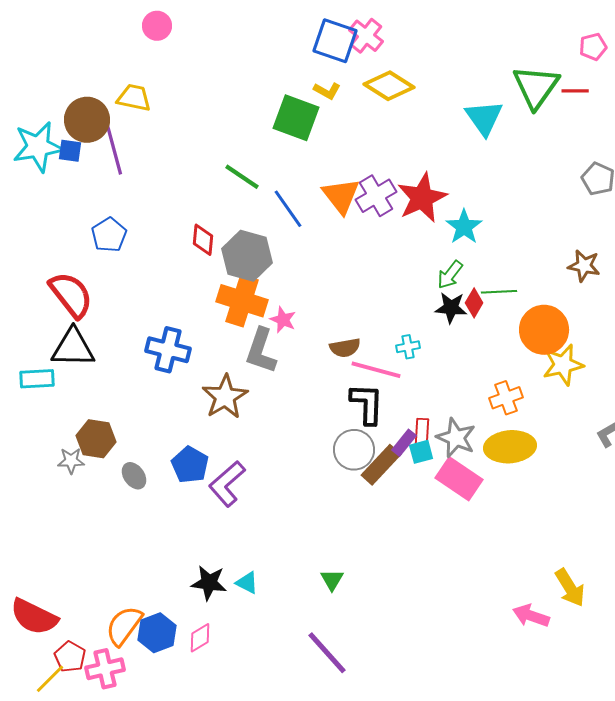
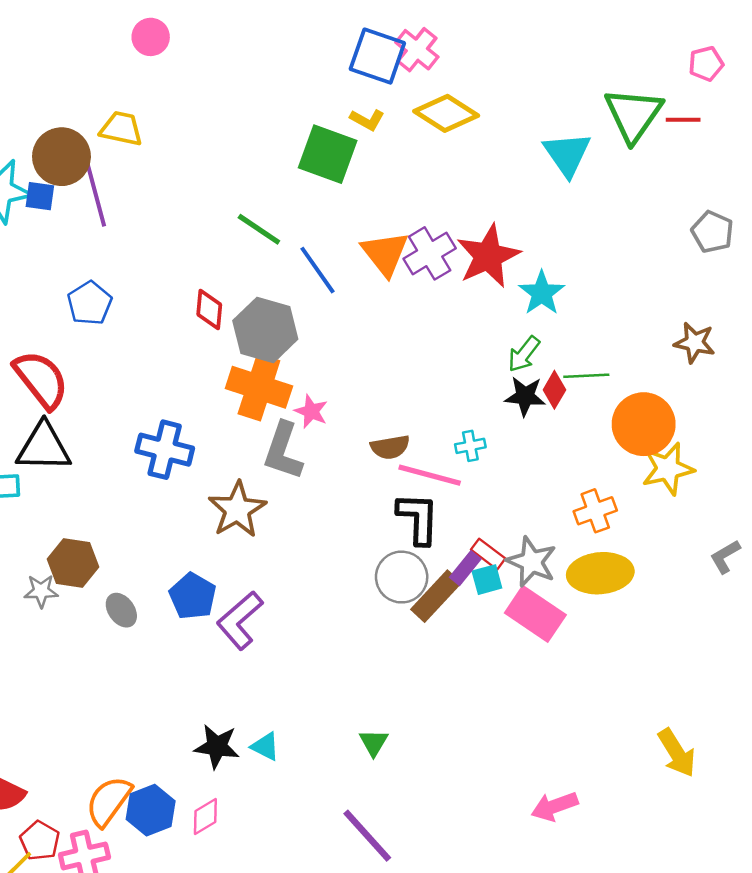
red rectangle: (422, 432) -> (488, 554), turned -56
pink arrow: (531, 616) -> (554, 806), moved, turned -39

